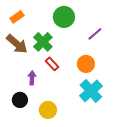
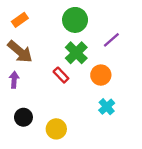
green cross: (43, 42) -> (76, 53), moved
purple arrow: (32, 78) -> (14, 80), moved
cyan cross: (91, 91) -> (107, 107), size x0.6

